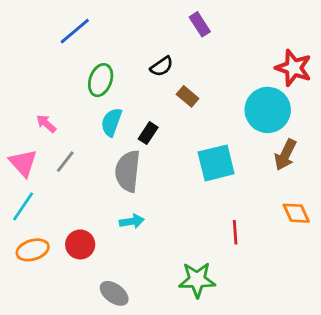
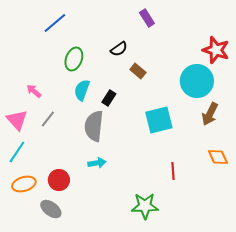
gray ellipse: (114, 293) -> (51, 209), moved

